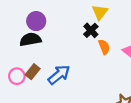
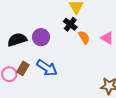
purple circle: (36, 21) -> (41, 37), moved
blue arrow: (59, 75) -> (47, 68), turned 80

